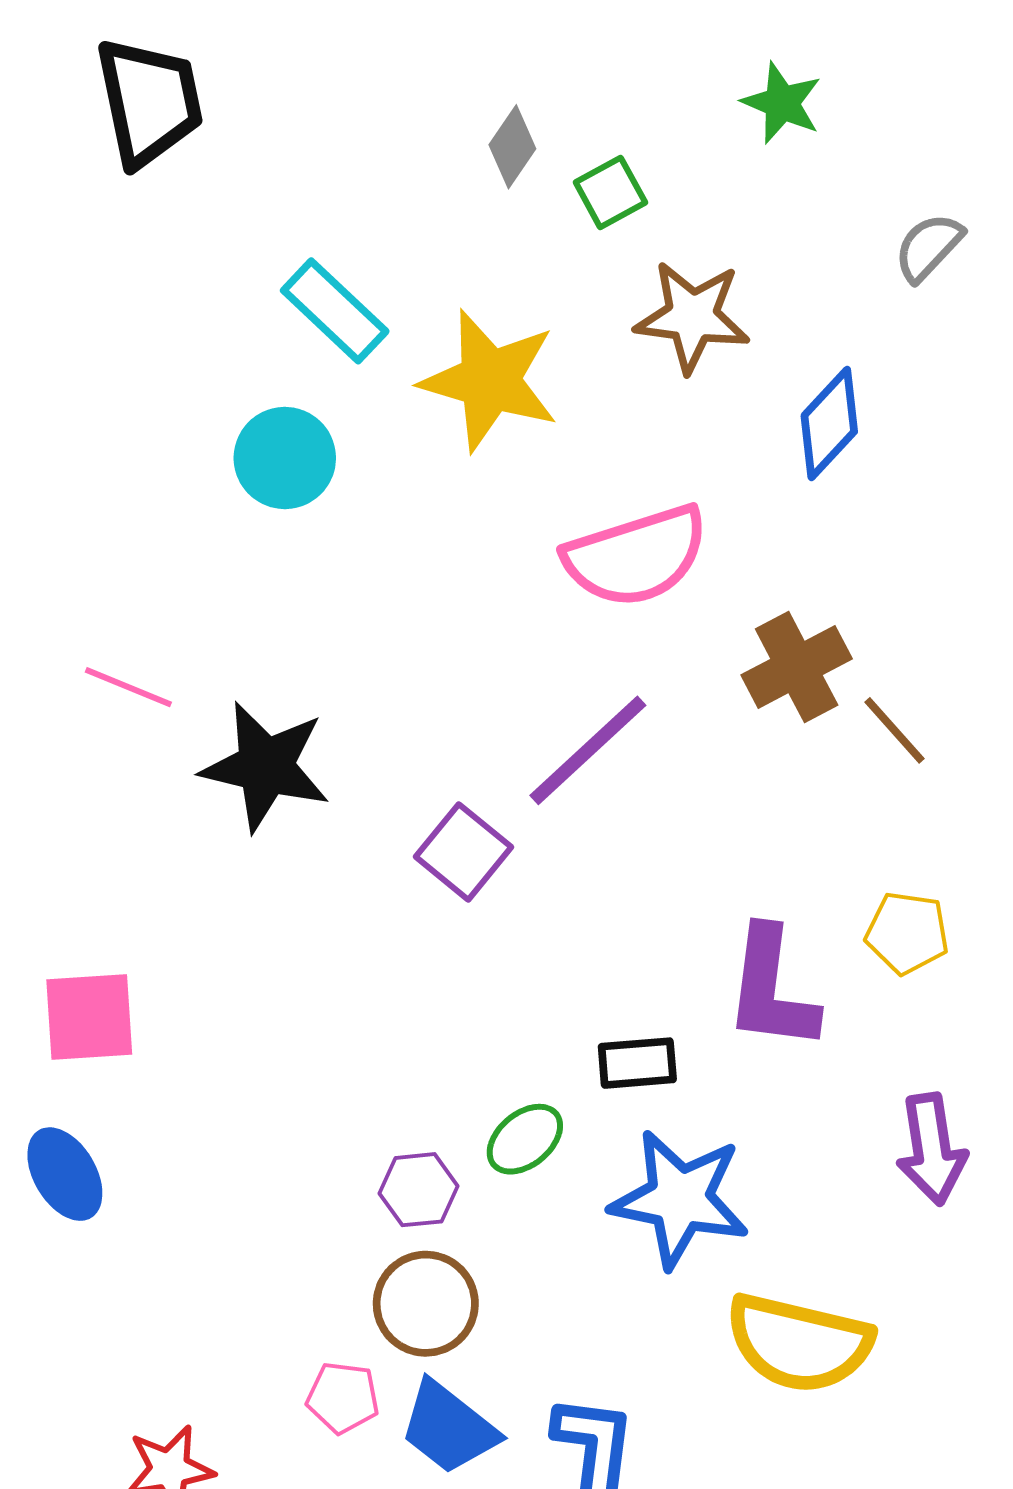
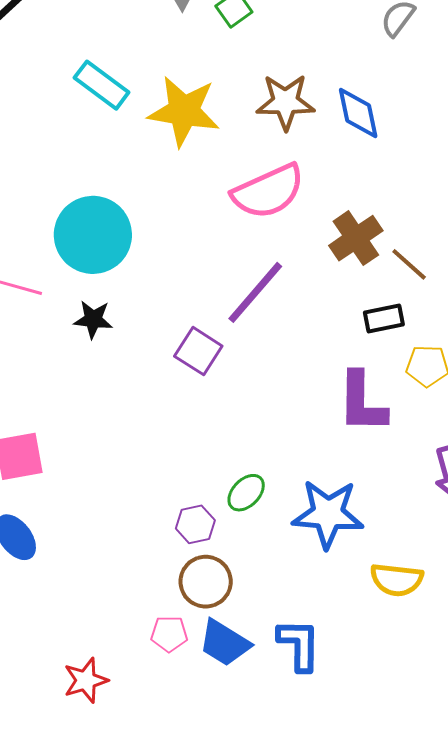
brown star: (692, 317) -> (285, 102), moved
blue diamond: (829, 423) -> (358, 113), turned -48
cyan circle: (285, 458) -> (93, 235), moved, size x1.5
black star: (265, 766) -> (93, 319), size x0.6
black rectangle: (637, 1063) -> (384, 318), moved
yellow semicircle: (799, 1343) -> (397, 580), size x0.7

